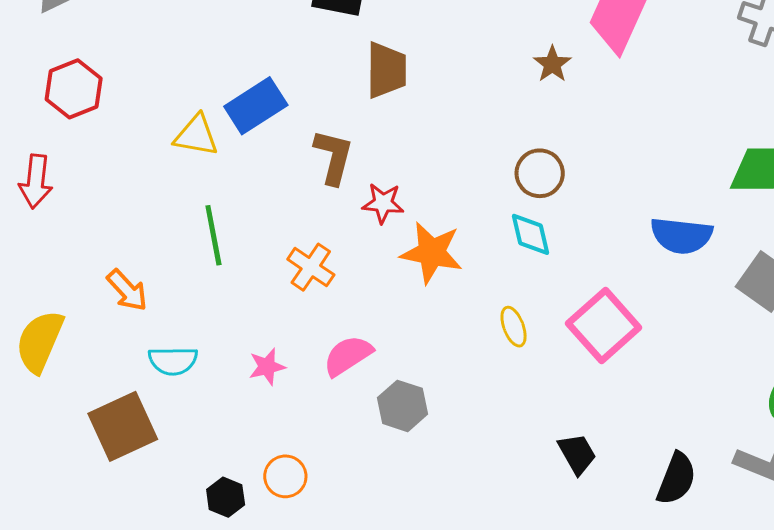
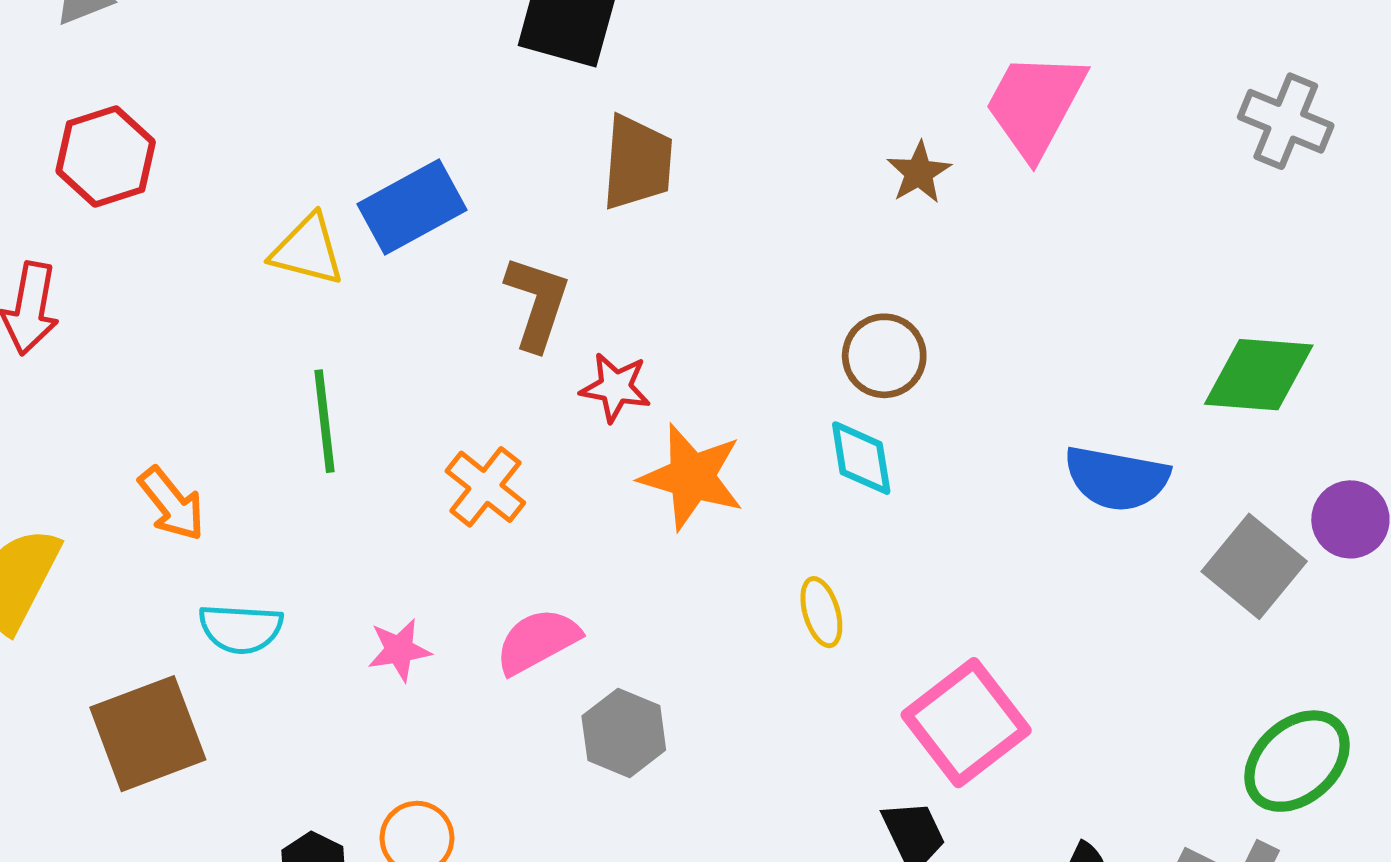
pink square: (604, 325) -> (966, 723), moved

